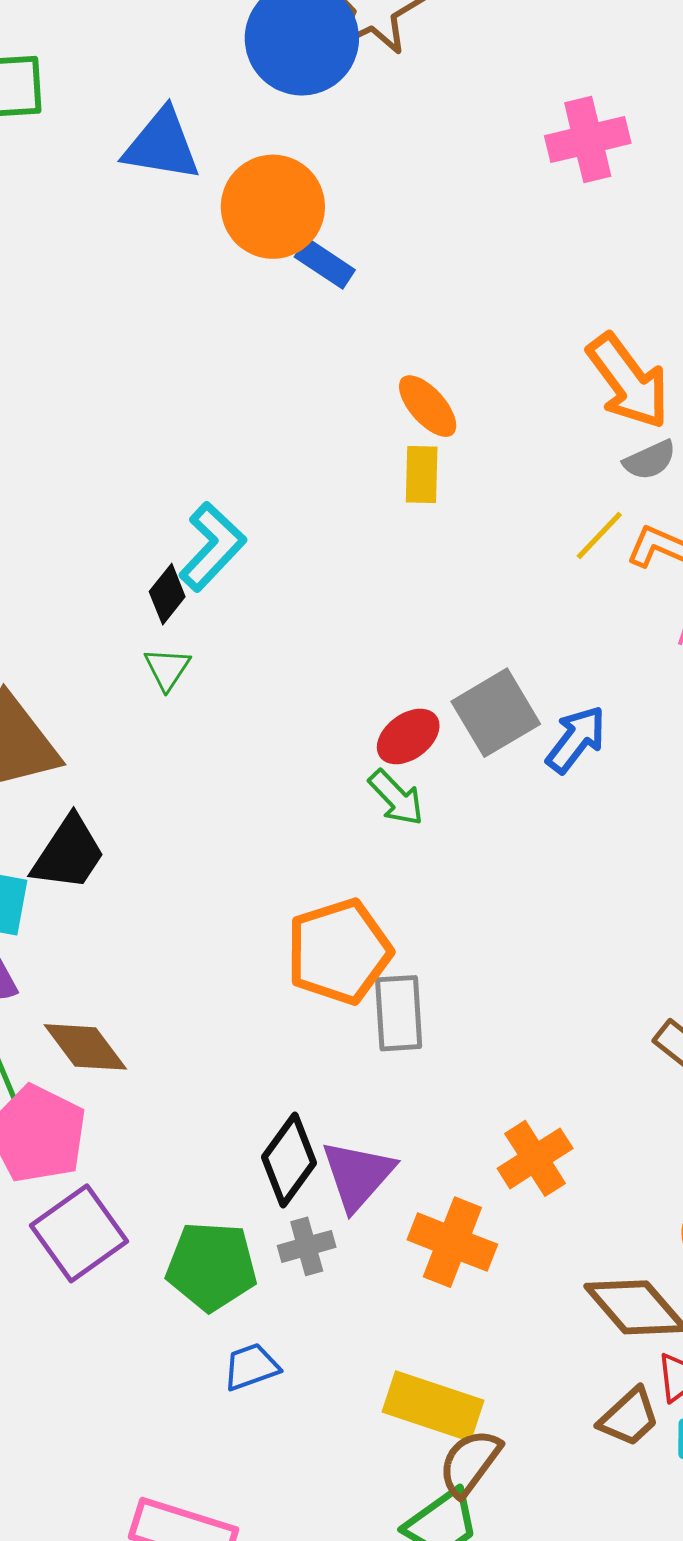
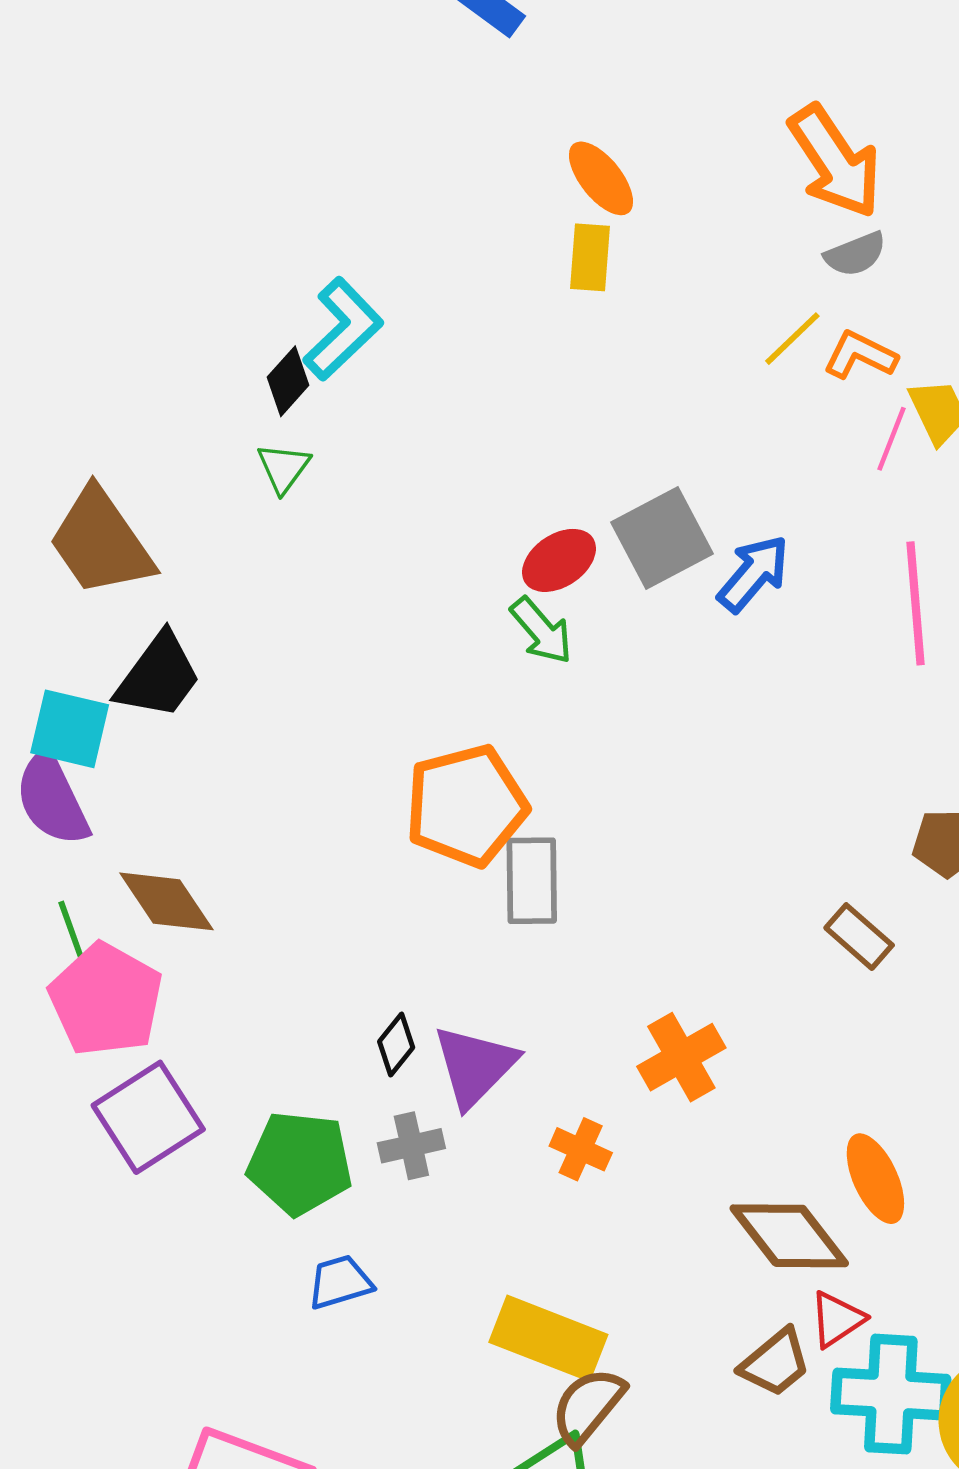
black diamond: (289, 1160) -> (396, 1044), size x0.6
orange cross: (452, 1242) -> (581, 1149), size x0.6

